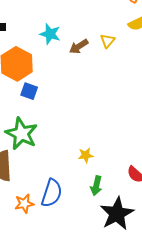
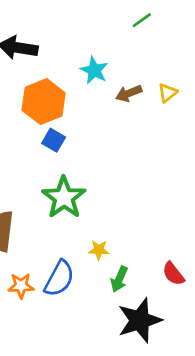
green star: (21, 134) -> (64, 198), moved
yellow star: (86, 155) -> (99, 250), moved

